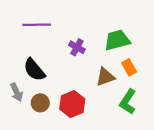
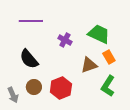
green trapezoid: (117, 40) -> (99, 34), turned 40
gray arrow: (17, 92) -> (13, 95), moved

